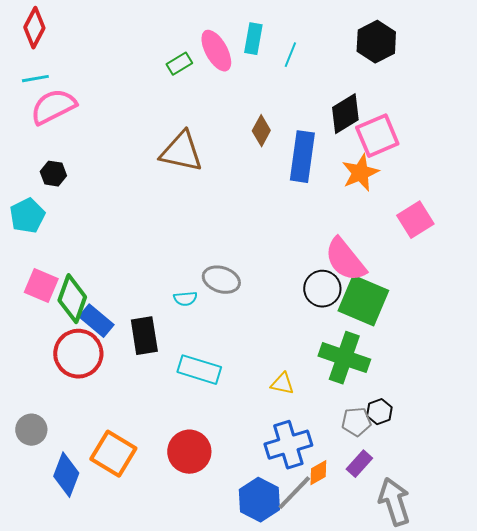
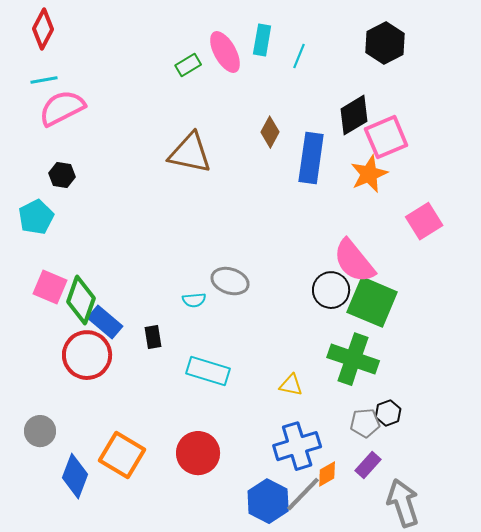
black rectangle: (144, 336) -> (153, 337), size x0.6

